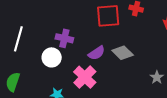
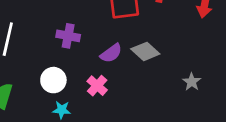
white circle: (52, 57) -> (53, 80), moved
pink cross: (85, 77) -> (97, 86), size x0.7

